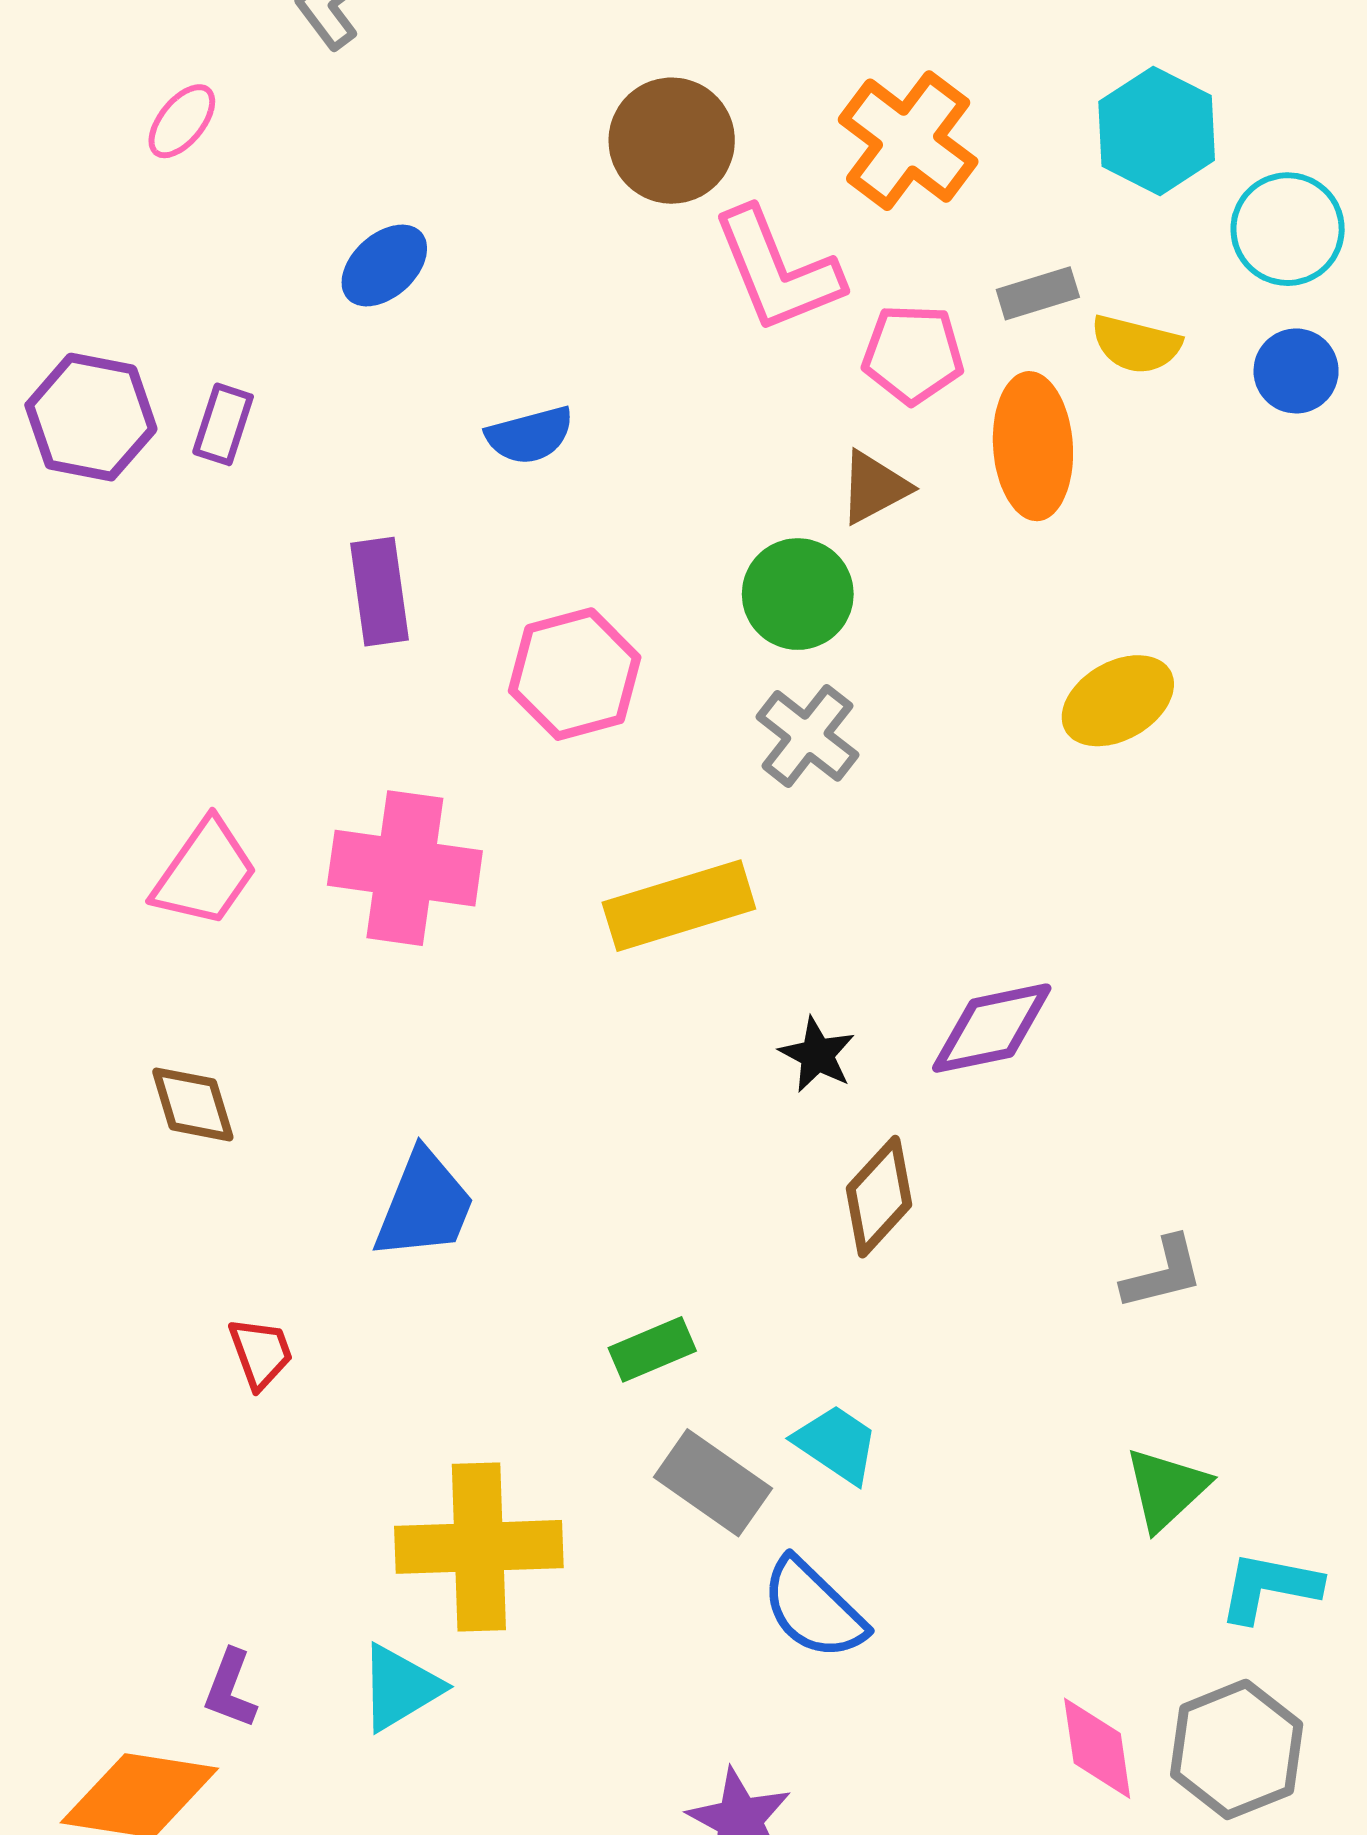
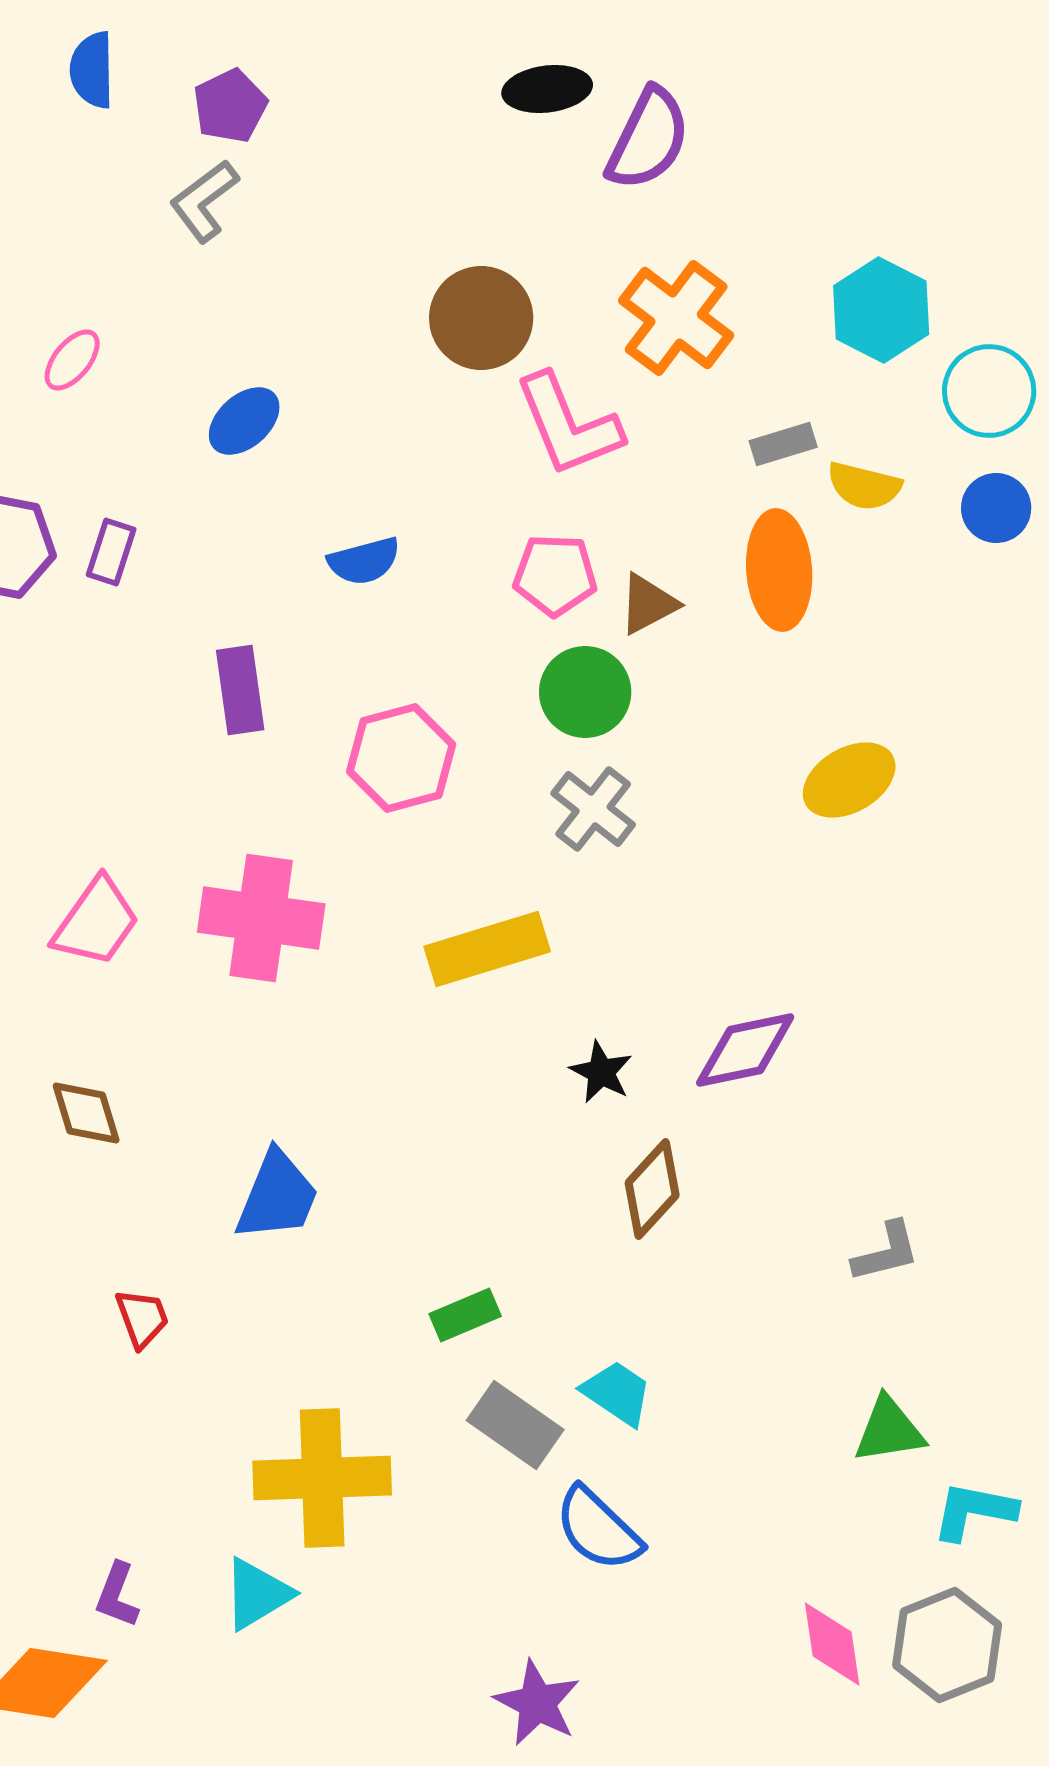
pink ellipse: (182, 121) -> (72, 360), moved
pink pentagon: (913, 354) -> (555, 575), moved
green triangle: (1166, 1489) -> (889, 1430), turned 34

